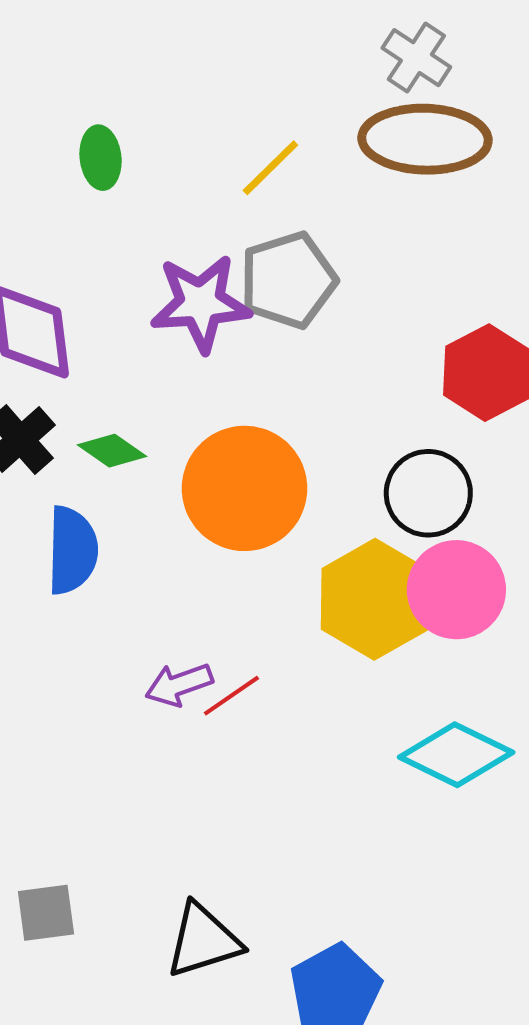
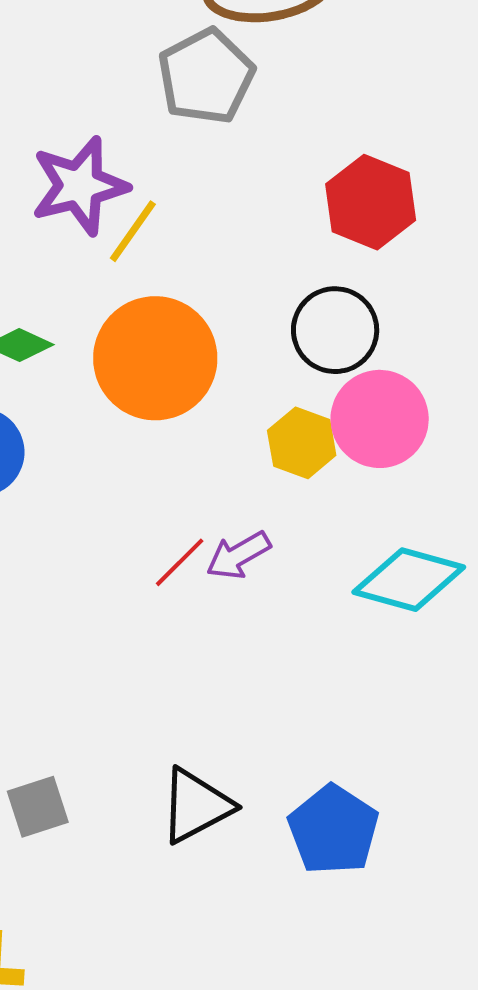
yellow line: (270, 168) -> (133, 231), moved
gray pentagon: (288, 280) -> (206, 76), moved
yellow hexagon: (375, 599) -> (302, 443), size x0.6
purple arrow: (179, 685) -> (238, 555), moved

